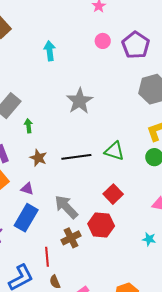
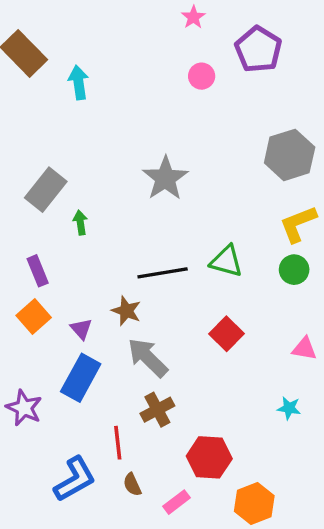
purple pentagon: (136, 45) -> (258, 49), moved
cyan arrow: (50, 51) -> (79, 82), moved
brown star: (38, 158) -> (126, 311), moved
purple triangle: (27, 189) -> (81, 329), turned 32
red hexagon: (101, 225) -> (209, 457), moved

